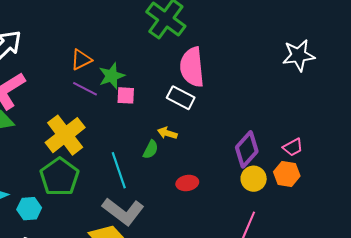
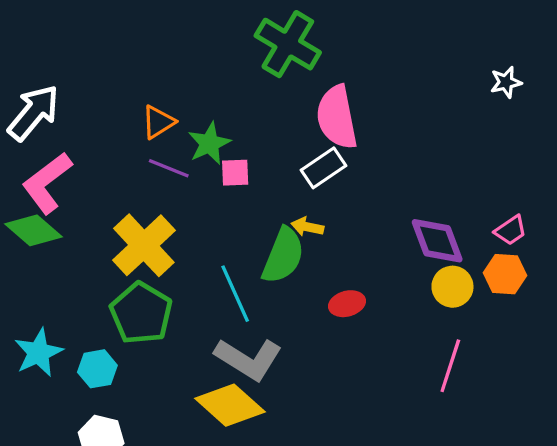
white star: (299, 55) -> (506, 82), size x0.6
white rectangle: (181, 98) -> (324, 168), turned -56
green semicircle: (151, 149) -> (283, 256), size x1.8
purple diamond: (247, 149) -> (437, 241), turned -57

